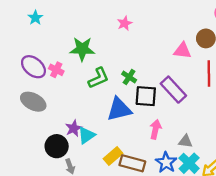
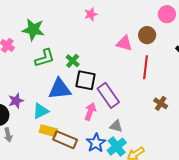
pink star: (125, 23) -> (91, 14), moved
purple rectangle: (173, 90) -> (108, 95), moved
cyan triangle: (86, 135) -> (41, 111), moved
yellow rectangle: (113, 156) -> (48, 131), turned 48

